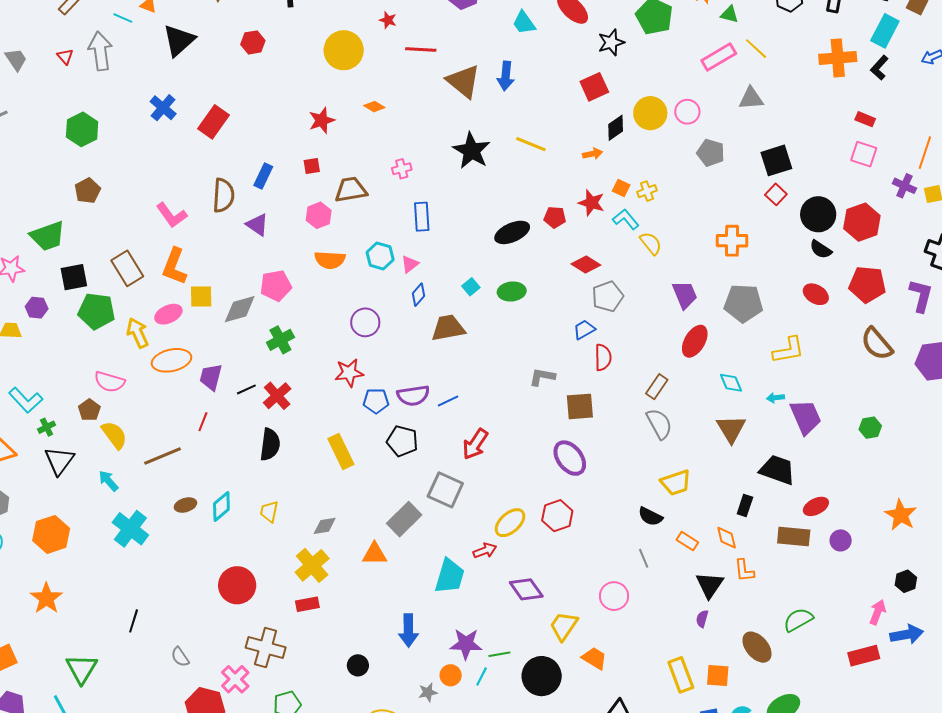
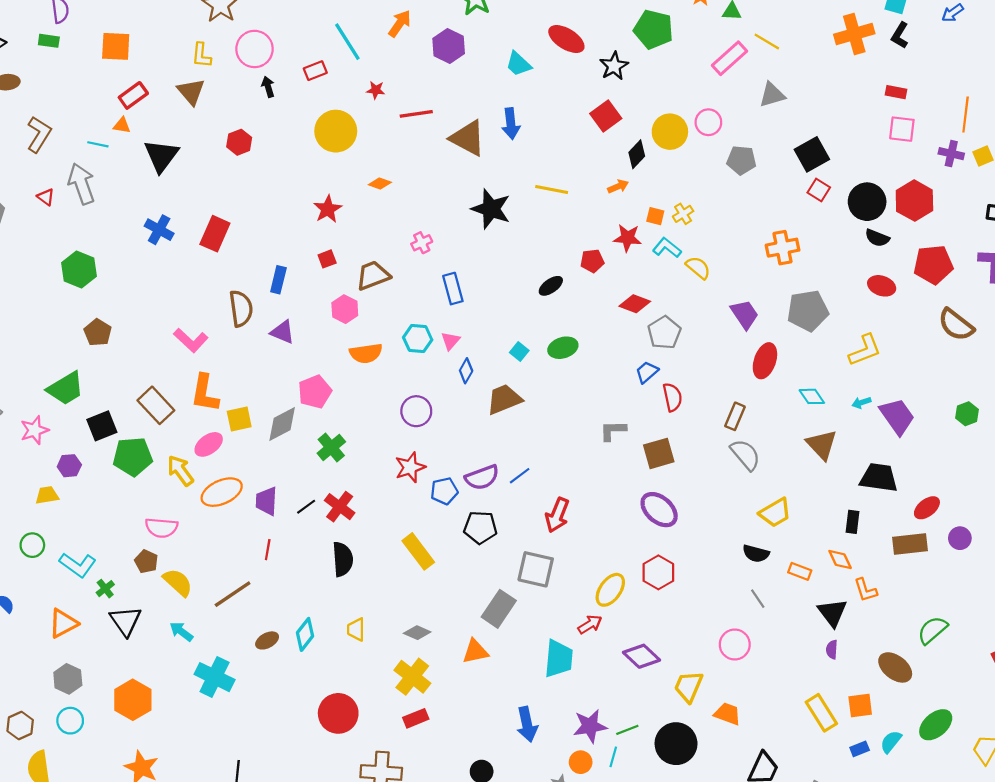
black ellipse: (512, 232) -> (551, 286), size x0.7
gray diamond: (325, 526) -> (417, 633), turned 45

